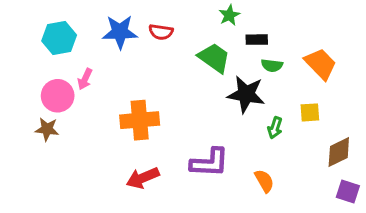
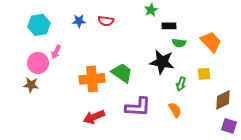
blue star: (120, 32) -> (79, 21), size x0.6
green trapezoid: (214, 58) -> (122, 73), moved
orange semicircle: (264, 181) -> (175, 110), moved

